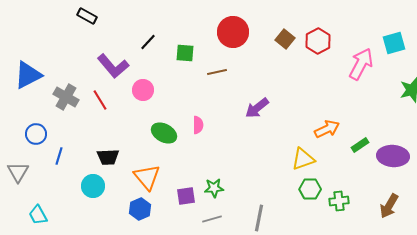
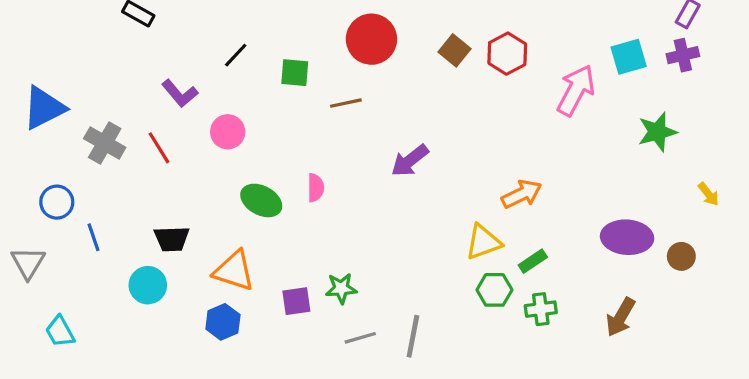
purple L-shape: (113, 66) -> (180, 93), size x0.7
green rectangle: (360, 145) -> (533, 261), moved
blue line: (59, 156) -> (94, 237), turned -36
orange triangle: (147, 177) -> (234, 271), turned -32
gray line: (212, 219) -> (360, 338), moved

